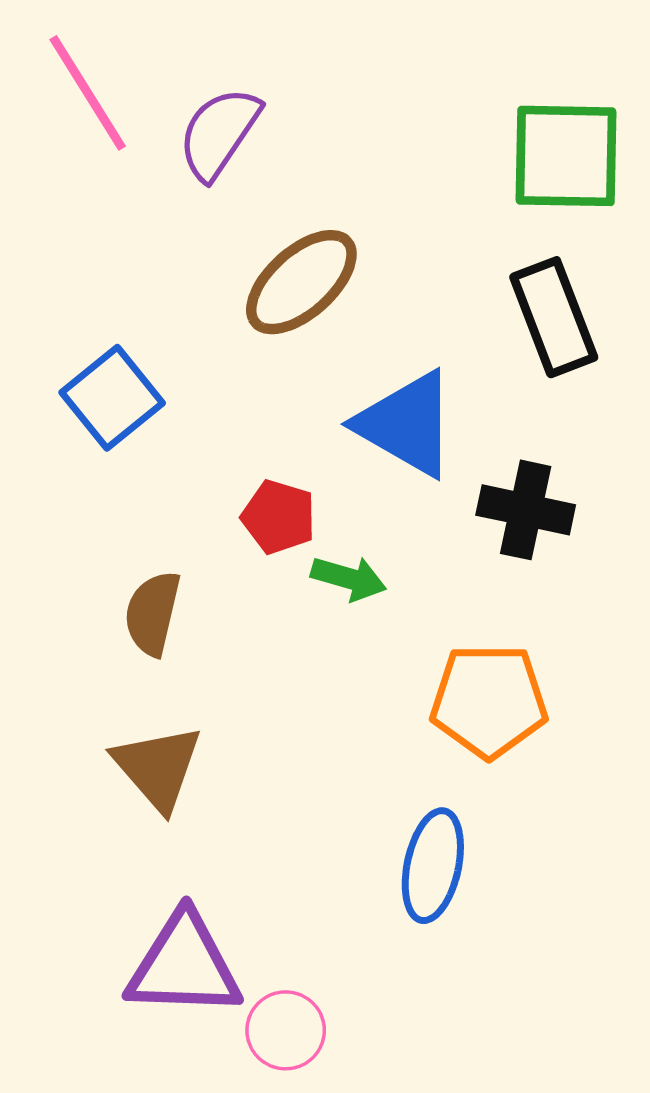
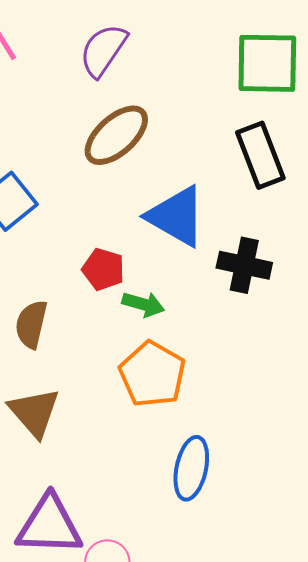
purple semicircle: (219, 133) -> (103, 50), moved
orange pentagon: (489, 701) -> (152, 374), moved, turned 30

